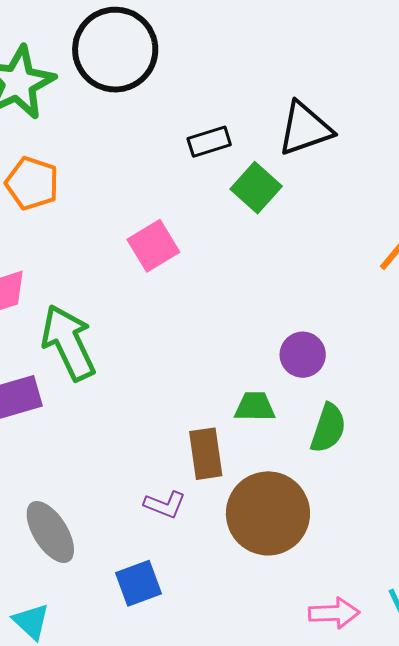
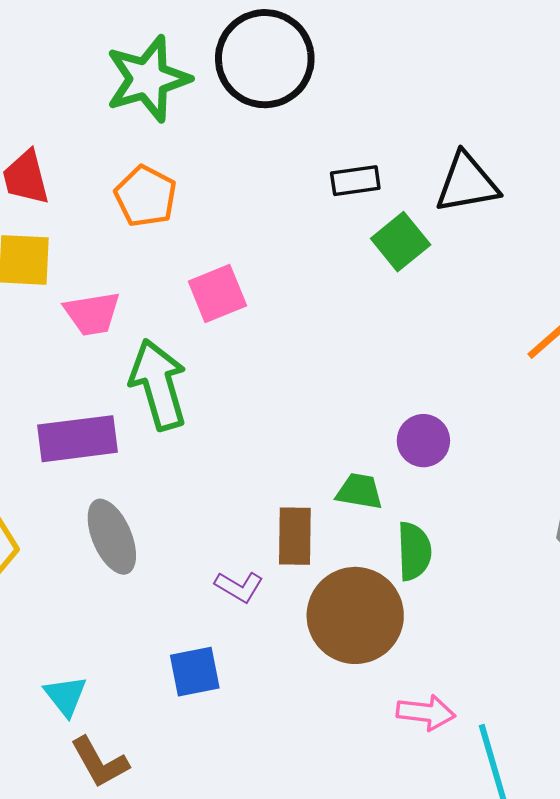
pink square: (153, 246) -> (217, 293), moved
green semicircle: (328, 428) -> (414, 551), moved, turned -30
gray ellipse: (50, 532) -> (112, 537), moved
pink arrow: (334, 613) -> (426, 713), moved

